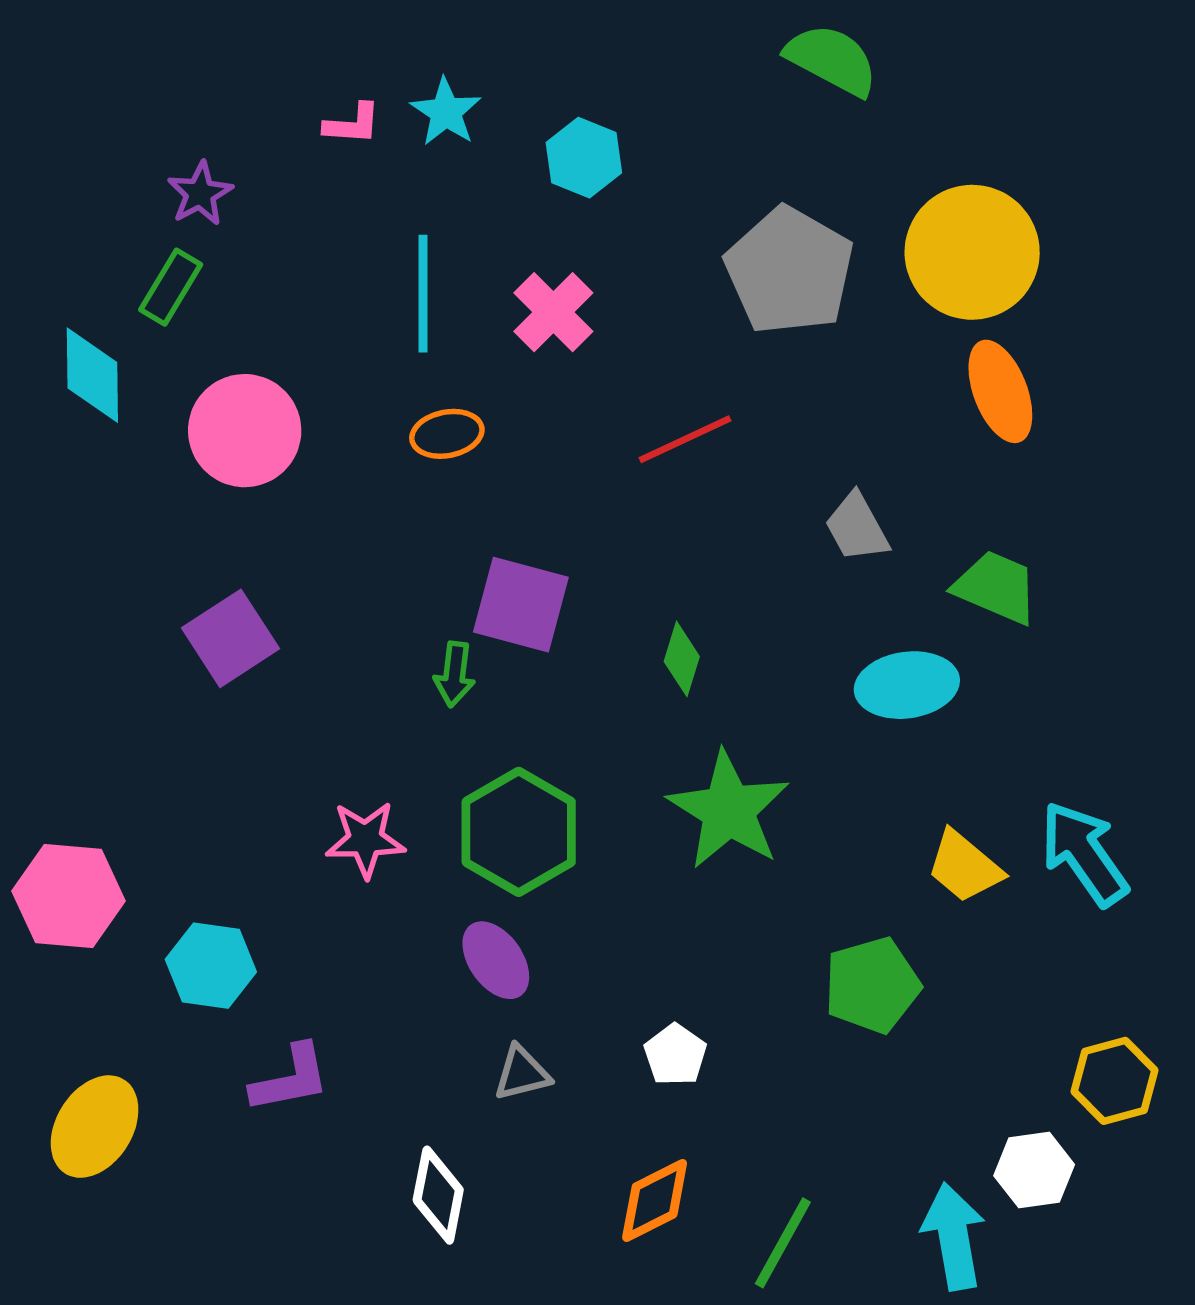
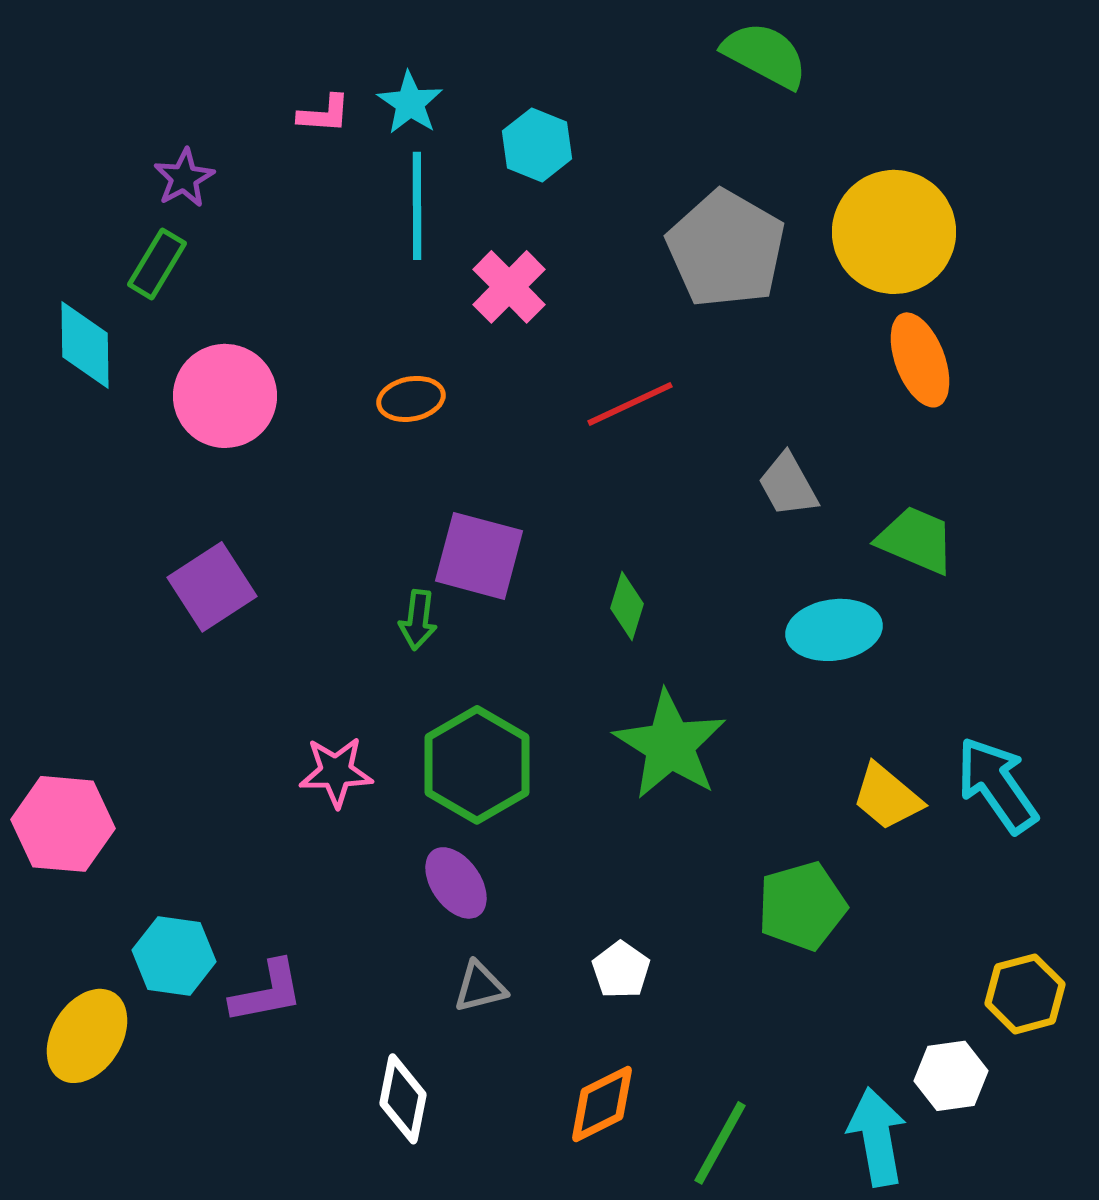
cyan line: (423, 294) -> (417, 206), moved
cyan hexagon: (211, 966) -> (174, 956), moved

